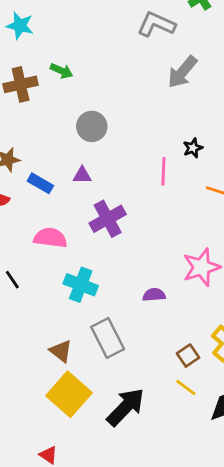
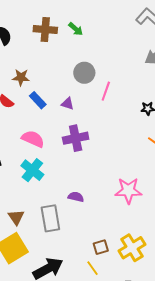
pink line: (163, 171) -> (106, 91), moved
cyan cross: (81, 285) -> (32, 170), moved
purple semicircle: (154, 295) -> (76, 197), moved

